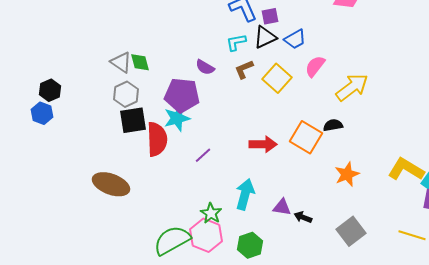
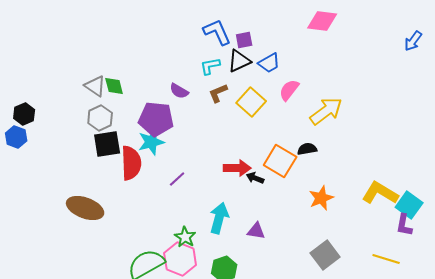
black arrow: (303, 217) -> (255, 178), moved

